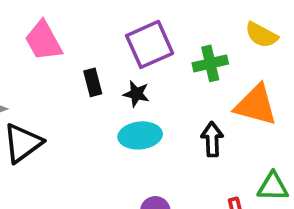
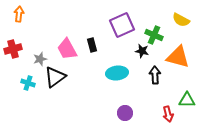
pink trapezoid: (43, 41) -> (67, 49), moved
green cross: (210, 63) -> (154, 35), turned 36
black star: (136, 94) -> (142, 51), moved

